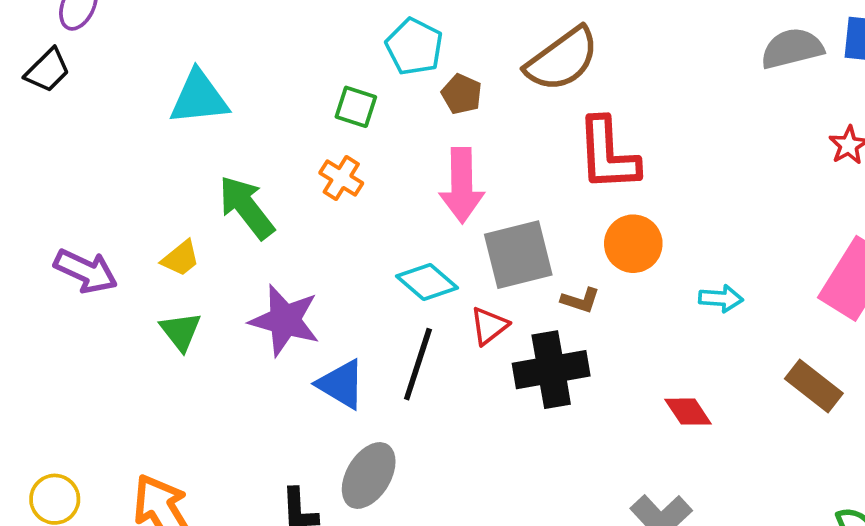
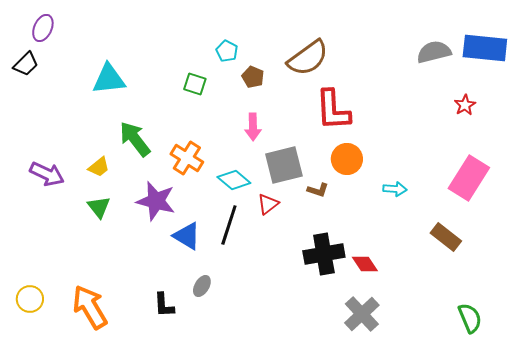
cyan pentagon: (414, 47) -> (227, 51), size x0.7
orange cross: (341, 178) -> (187, 158), moved, size x1.4
pink arrow: (462, 185) -> (253, 127), size x0.7
black cross: (551, 370) -> (324, 254), moved
red diamond: (688, 412) -> (365, 264), moved
gray ellipse: (369, 475) -> (202, 286), size x0.6

